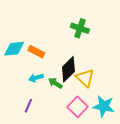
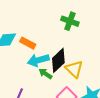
cyan arrow: (36, 78) -> (38, 60), moved, size x1.5

